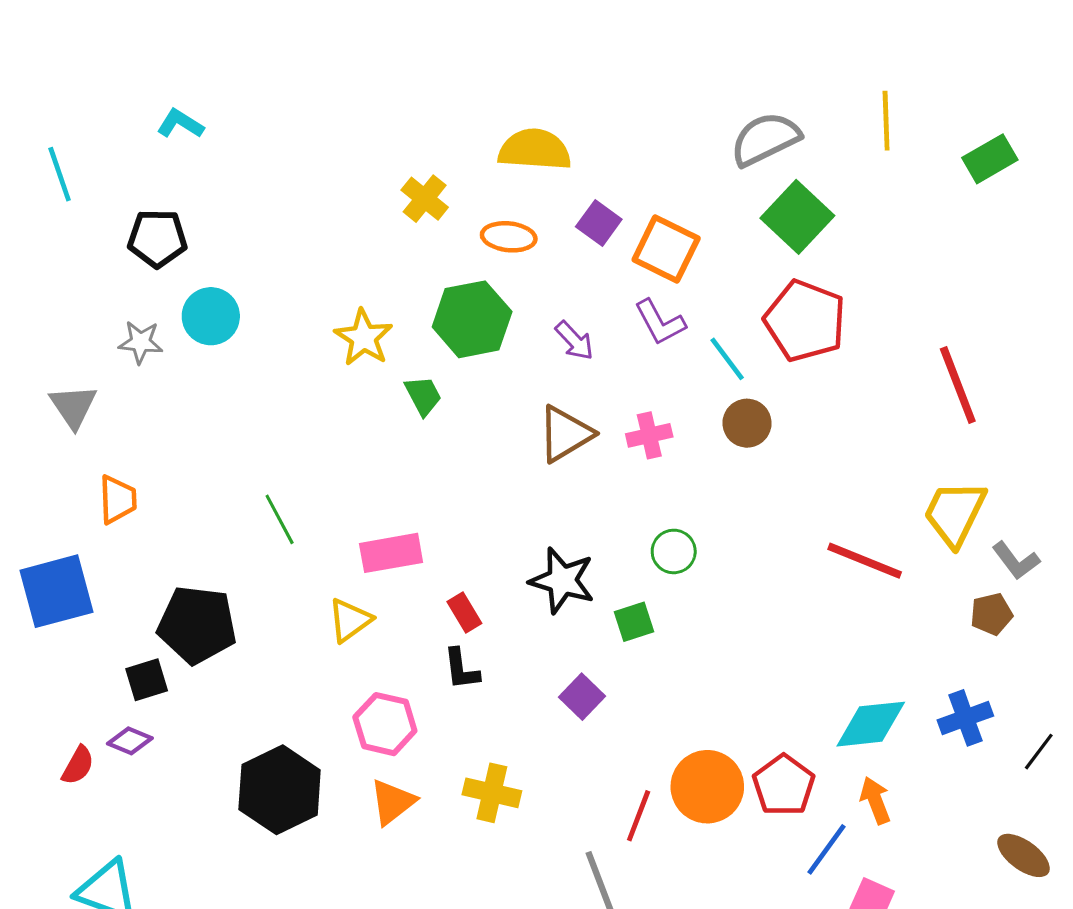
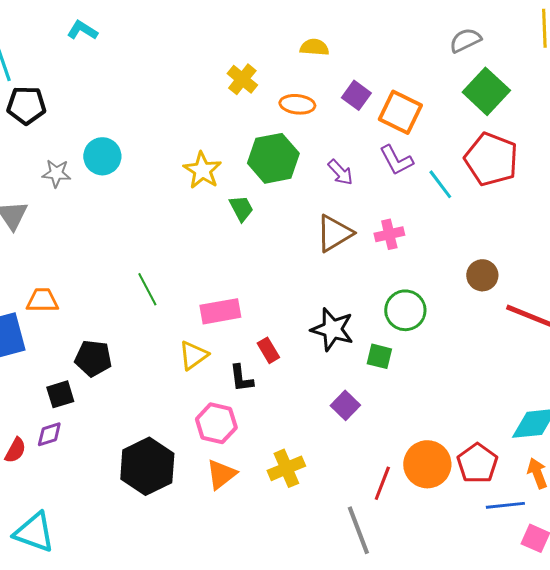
gray semicircle: (765, 139) -> (465, 40), size x0.7
yellow semicircle: (535, 150) -> (314, 47), size x0.6
black pentagon: (157, 238) -> (26, 105), moved
brown circle: (747, 423) -> (482, 275), moved
orange trapezoid: (118, 500) -> (42, 300), moved, turned -88
green circle: (674, 551) -> (405, 310), size x1.4
green square: (634, 622) -> (379, 356), turned 32
black pentagon: (197, 625) -> (93, 358), size x0.7
black L-shape: (461, 669) -> (241, 378), moved
purple diamond: (130, 741) -> (49, 434), turned -40
yellow cross: (492, 793) -> (286, 468), turned -36
blue line: (826, 849) -> (505, 505), turned 48

